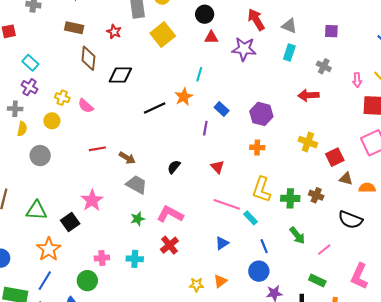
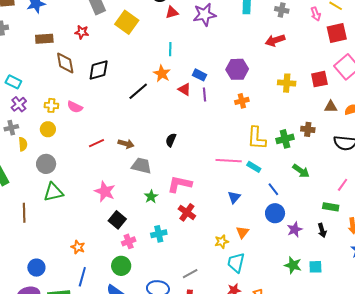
purple cross: (29, 87) -> (19, 104), turned 35
purple line: (205, 128) -> (204, 94), moved
red square: (335, 157) -> (319, 79), moved, turned 30
red triangle: (218, 167) -> (184, 89), moved
green triangle: (36, 210) -> (53, 192), moved
black square: (70, 222) -> (117, 220), moved
orange star: (49, 249) -> (78, 247), size x0.6
pink line: (324, 249) -> (343, 185), moved

